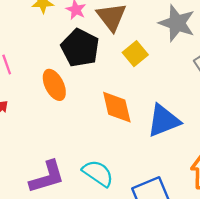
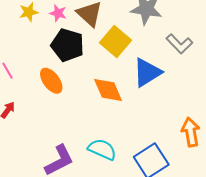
yellow square: (135, 54) -> (115, 42), size x1.4
blue triangle: (164, 121) -> (147, 72), moved

